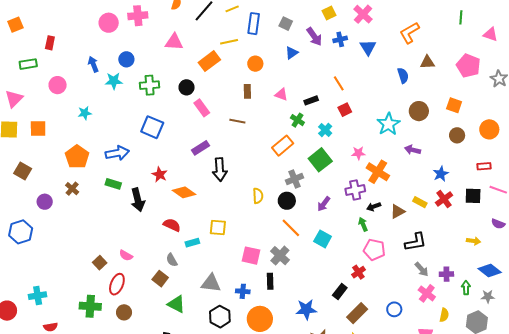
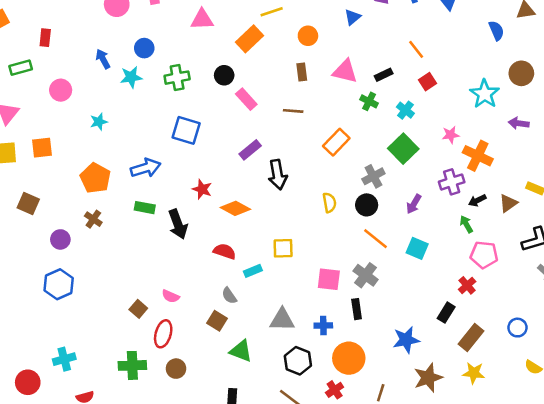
pink triangle: (281, 94) -> (345, 71), size x1.5
orange rectangle: (283, 146) -> (336, 142), moved
blue hexagon: (21, 232) -> (59, 284), moved

